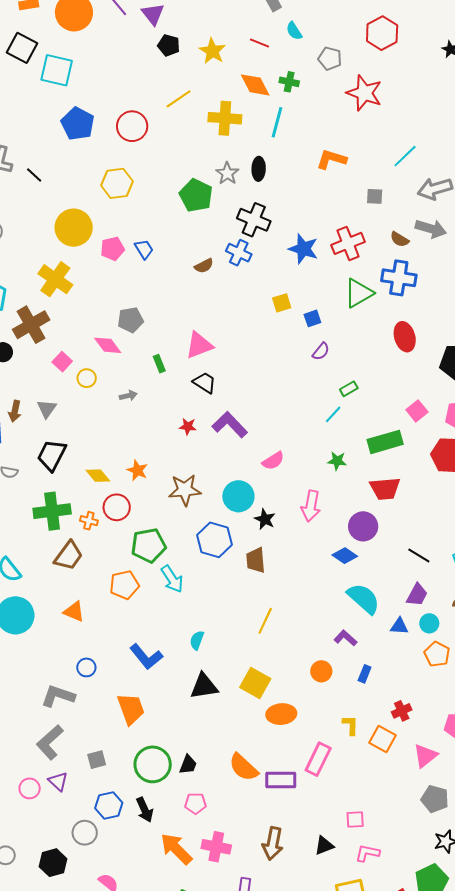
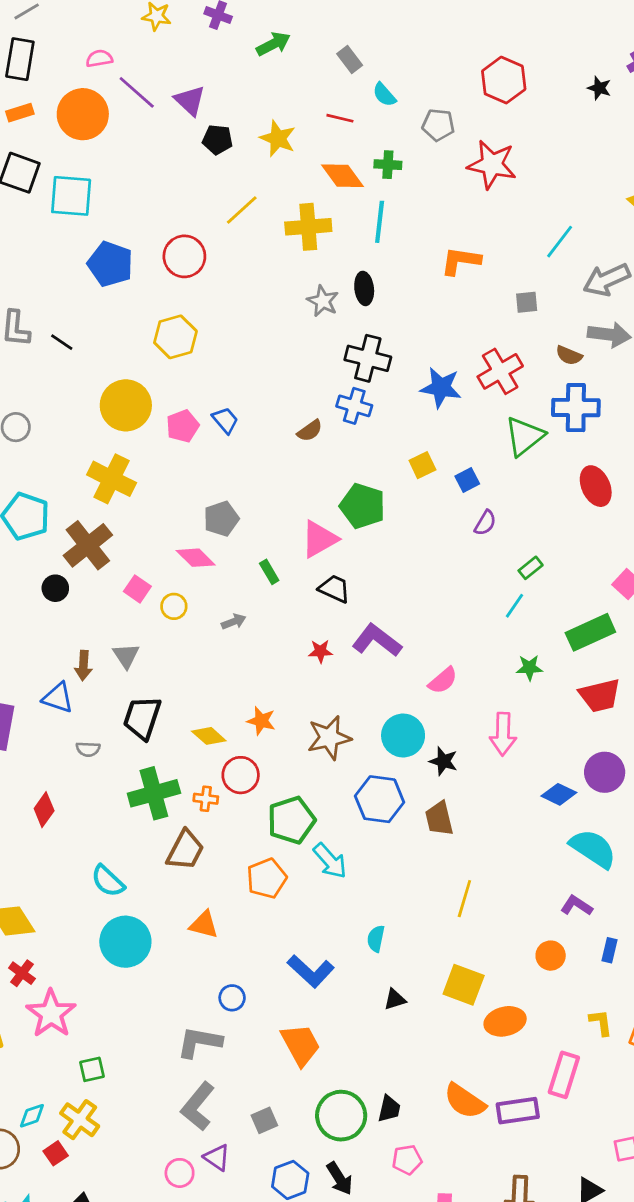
green pentagon: (196, 195) -> (363, 506), moved
purple circle: (363, 526) -> (605, 772), moved
black triangle: (204, 686) -> (395, 999), size x0.6

